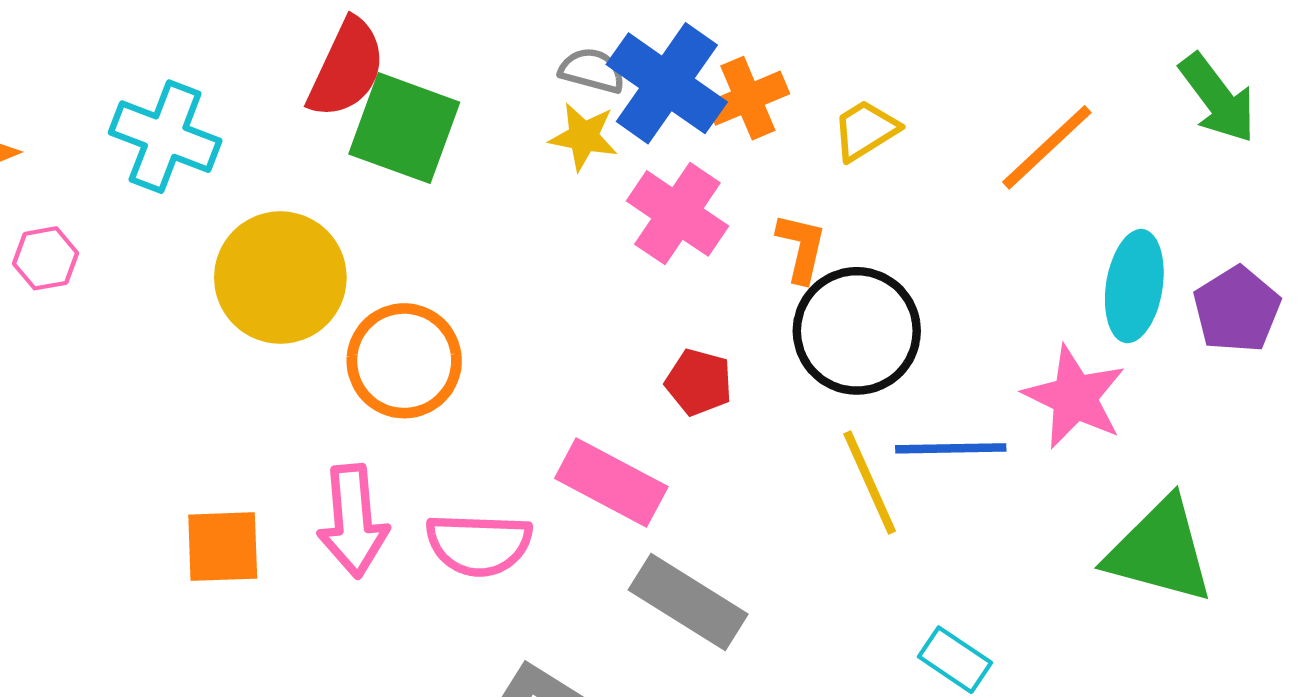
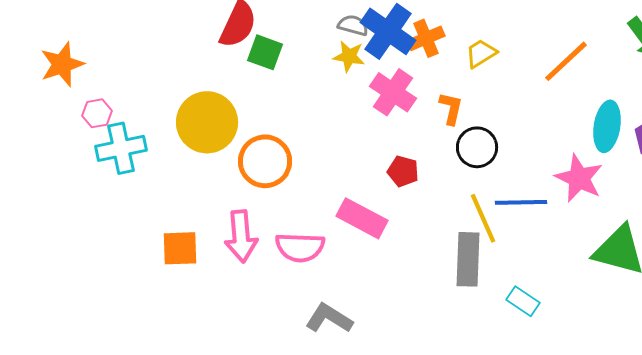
green square: (404, 128) -> (265, 52), size x0.7
cyan cross: (165, 137) -> (121, 148), moved, turned -33
black circle: (857, 331) -> (477, 147), size x0.7
gray rectangle: (688, 602) -> (468, 259), moved, turned 60

